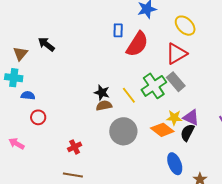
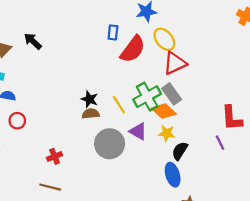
yellow ellipse: (185, 26) -> (164, 39), moved
purple triangle: (191, 117) -> (138, 131), moved
orange diamond: (162, 130) -> (164, 111), moved
blue ellipse: (175, 164) -> (173, 175), moved

